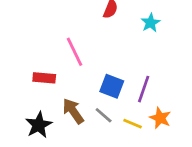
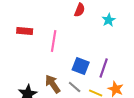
pink line: (75, 52) -> (54, 41), turned 35
red rectangle: (44, 78) -> (25, 31), moved

